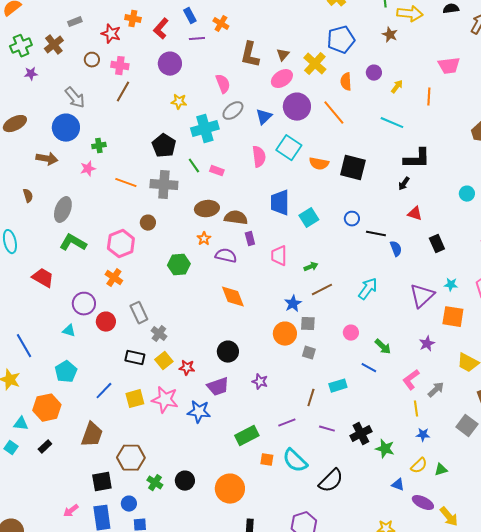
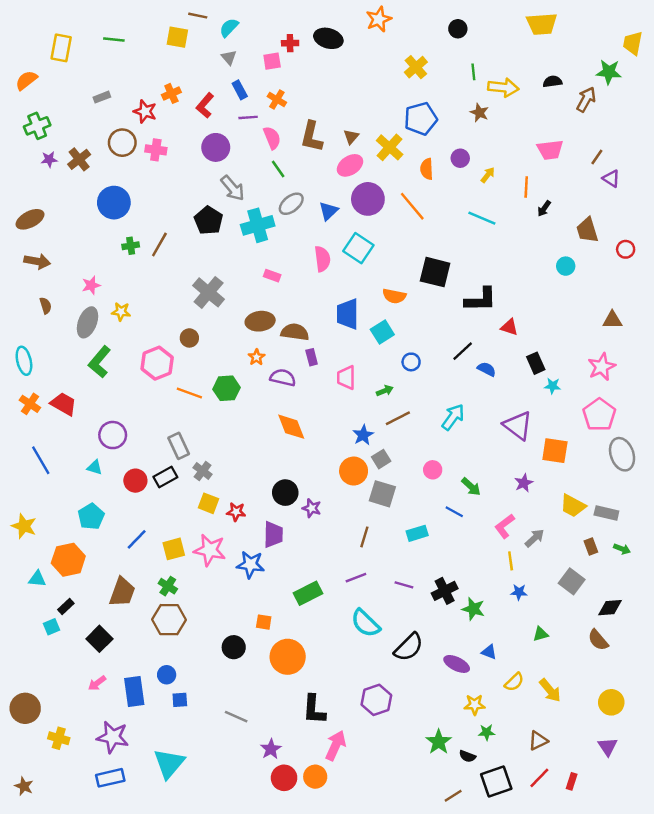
orange cross: (133, 19) -> (171, 93), turned -35
brown cross: (54, 45) -> (79, 159), moved
brown circle: (92, 60) -> (122, 143), size x1.5
pink semicircle: (223, 84) -> (272, 138), moved
brown line: (123, 92) -> (159, 244), moved
gray arrow: (75, 98) -> (233, 188), moved
yellow star: (179, 102) -> (121, 312), moved
blue circle: (66, 128) -> (114, 203), moved
black pentagon: (164, 146) -> (209, 221), moved
brown arrow: (47, 159) -> (37, 261), moved
black L-shape: (417, 159) -> (481, 300), moved
orange semicircle: (319, 164) -> (394, 296), moved
green line: (194, 166) -> (278, 169), moved
pink star: (88, 169) -> (91, 285), moved
orange line: (126, 183) -> (189, 393), moved
black arrow: (404, 184) -> (544, 209), moved
gray cross: (164, 185) -> (209, 292), turned 36
cyan circle: (467, 194) -> (566, 266), moved
blue circle: (352, 219) -> (411, 362), moved
black line: (376, 234) -> (463, 351), turned -54
green L-shape: (73, 243) -> (99, 362), turned -80
blue semicircle: (396, 249) -> (487, 369), turned -42
orange cross: (114, 278) -> (30, 404), moved
cyan star: (451, 285) -> (553, 386), moved
purple triangle: (422, 296) -> (518, 425), turned -40
red circle: (106, 322) -> (135, 481), moved
gray square: (308, 324) -> (381, 459), turned -35
blue line: (24, 346) -> (41, 460), moved
gray square: (309, 353) -> (382, 494), size x1.6
black rectangle: (135, 358) -> (165, 477), moved, turned -42
yellow square: (164, 361) -> (209, 503), turned -30
purple star: (260, 382) -> (312, 508), moved
purple trapezoid: (218, 387) -> (273, 535), turned -70
brown line: (311, 398) -> (364, 537), moved
cyan square: (11, 448) -> (52, 627), moved, turned 32
orange square: (267, 460) -> (264, 622), moved
yellow semicircle: (419, 466) -> (514, 682), moved
black square: (102, 482) -> (99, 639), moved, turned -35
green cross: (155, 483) -> (168, 586), moved
purple ellipse: (423, 503) -> (457, 664), moved

